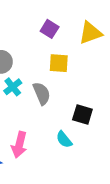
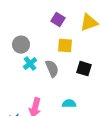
black square: (82, 114) -> (84, 69), moved
cyan semicircle: (64, 139) -> (69, 104), turned 128

